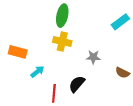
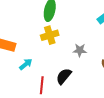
yellow cross: (62, 42) -> (50, 35), turned -30

